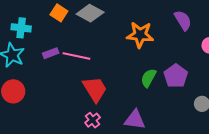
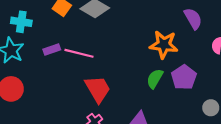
orange star: (140, 35) -> (164, 45), moved

